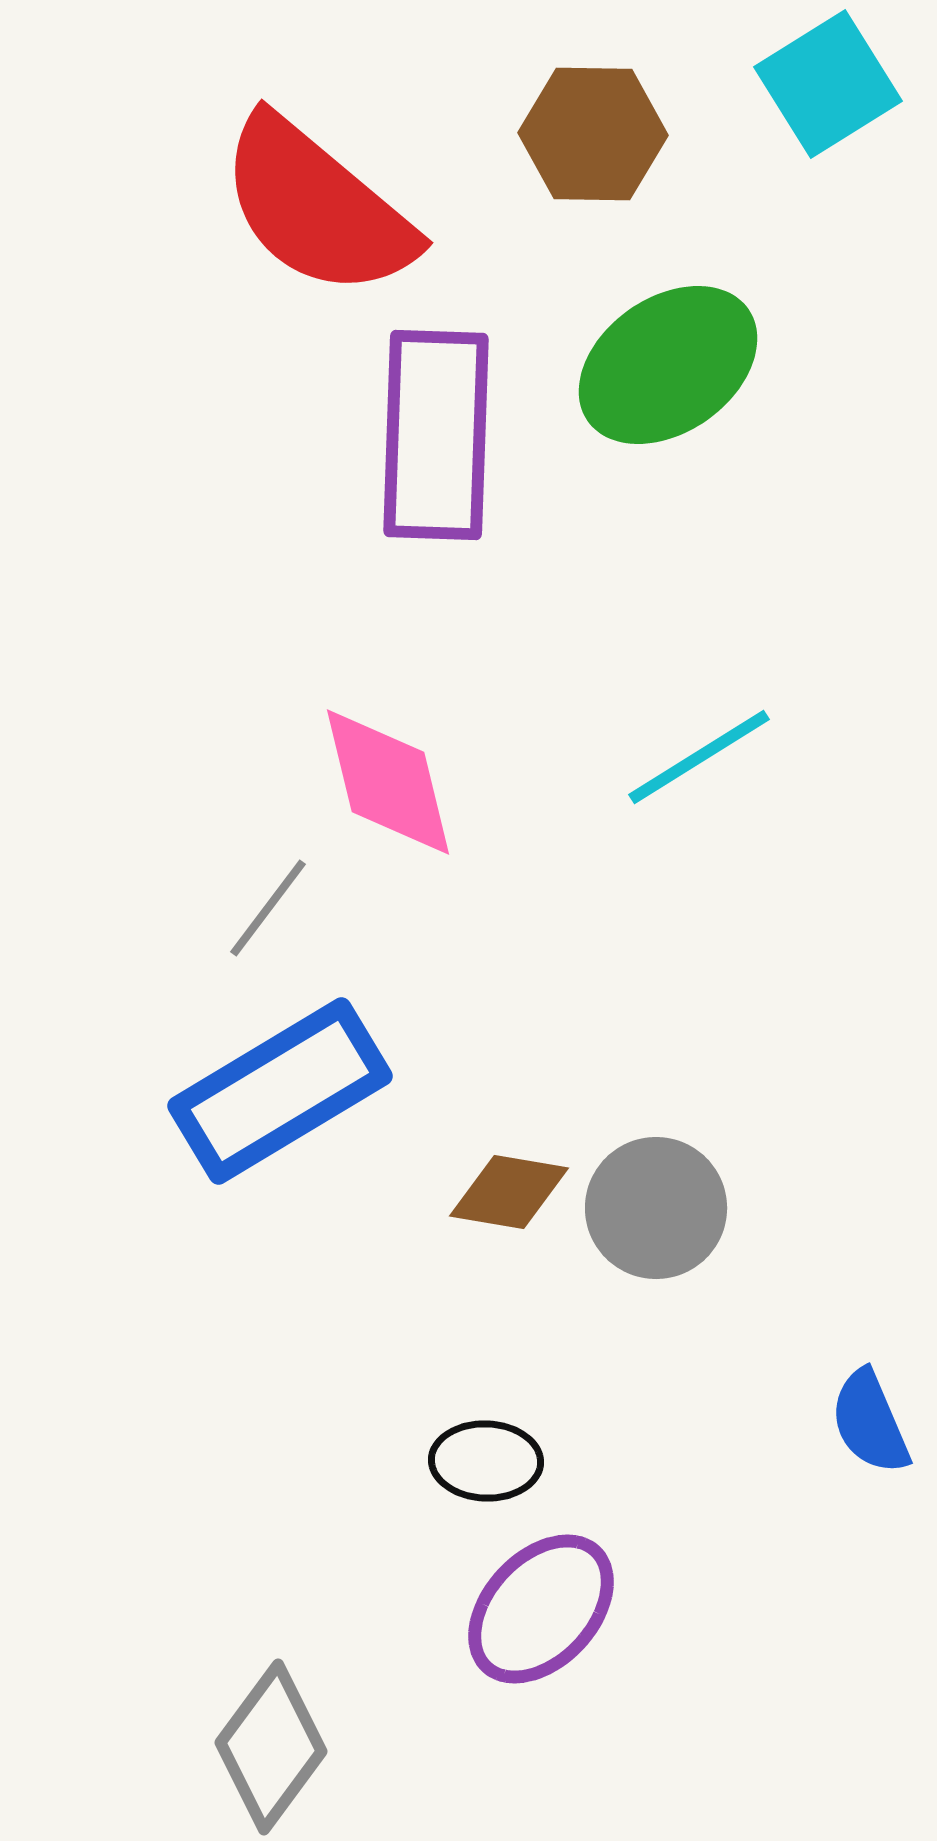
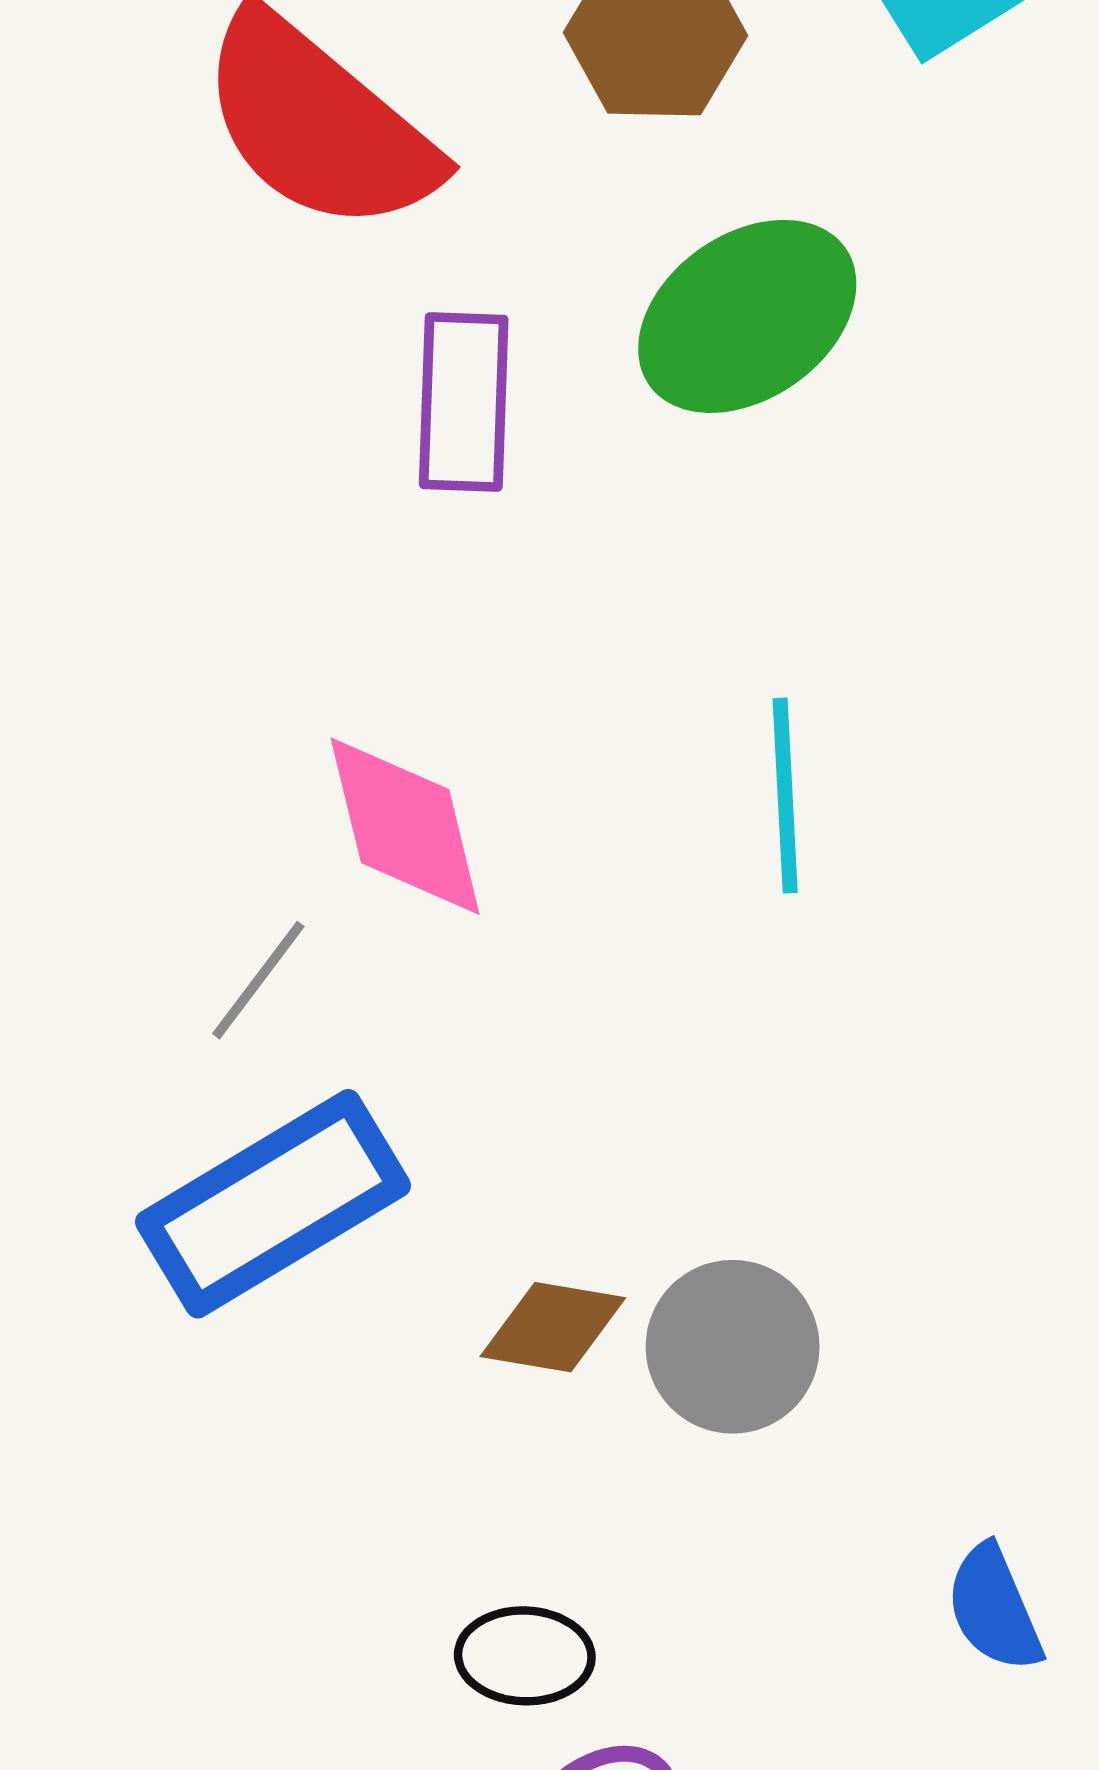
purple rectangle: (436, 435) -> (464, 402), size x0.7
cyan line: (699, 757) -> (785, 796), turned -61

